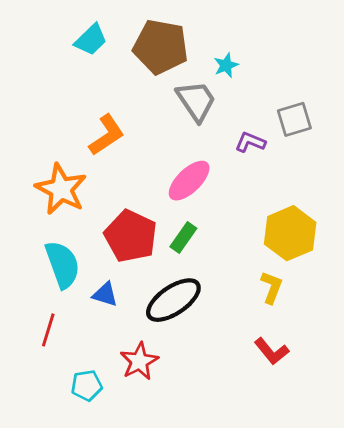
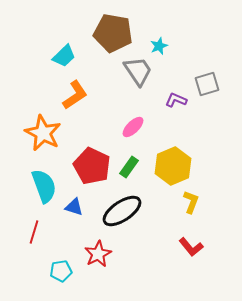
cyan trapezoid: (91, 40) -> (64, 56), moved
pink ellipse: (189, 181) -> (133, 127), size x0.7
yellow hexagon: (290, 233) -> (173, 166), moved

